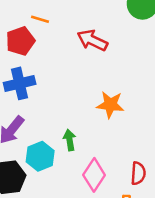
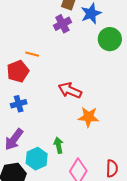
red arrow: (92, 40) -> (70, 90), moved
blue cross: (20, 83) -> (19, 104), size x0.7

